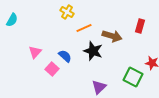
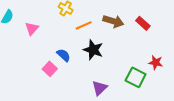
red rectangle: (140, 26) -> (143, 23), turned -64
brown arrow: (112, 36) -> (113, 21), moved
pink triangle: (35, 52) -> (32, 29), moved

